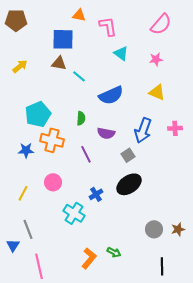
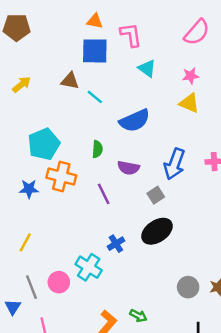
blue square: (63, 39) -> (95, 51), moved
yellow triangle: (157, 92) -> (189, 103), moved
pink circle: (53, 182) -> (59, 282), moved

